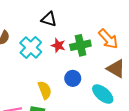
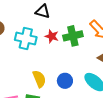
cyan cross: (31, 47) -> (26, 38), turned -30
blue circle: (73, 78) -> (65, 81), moved

